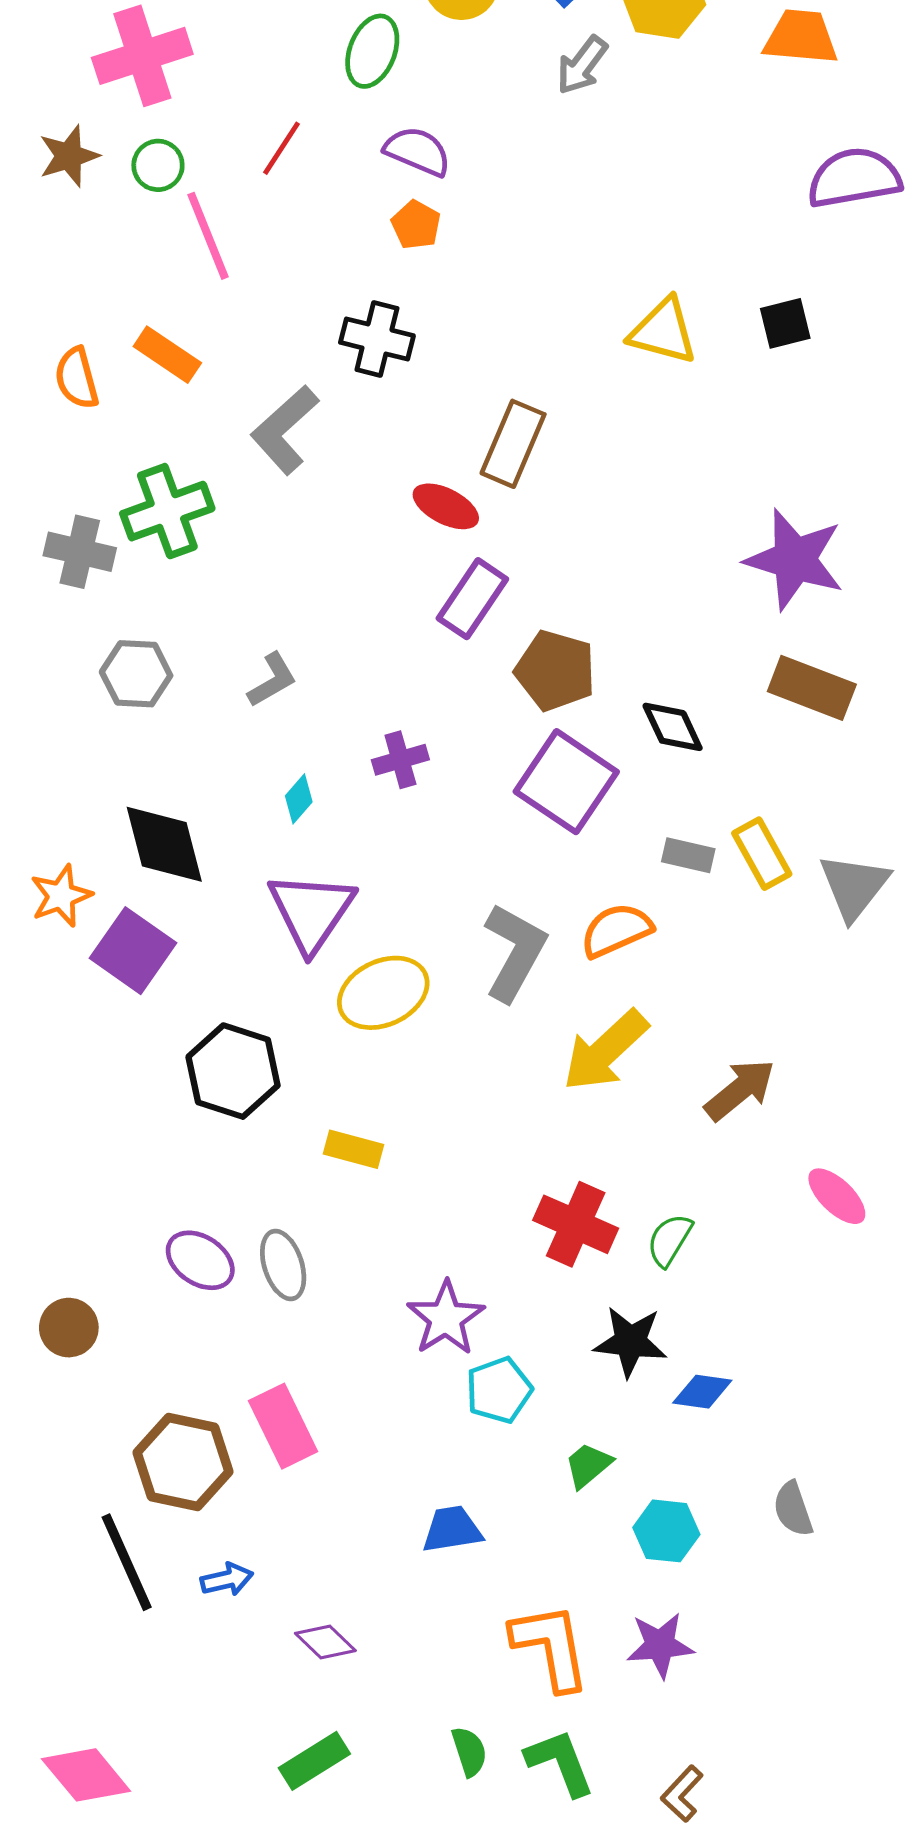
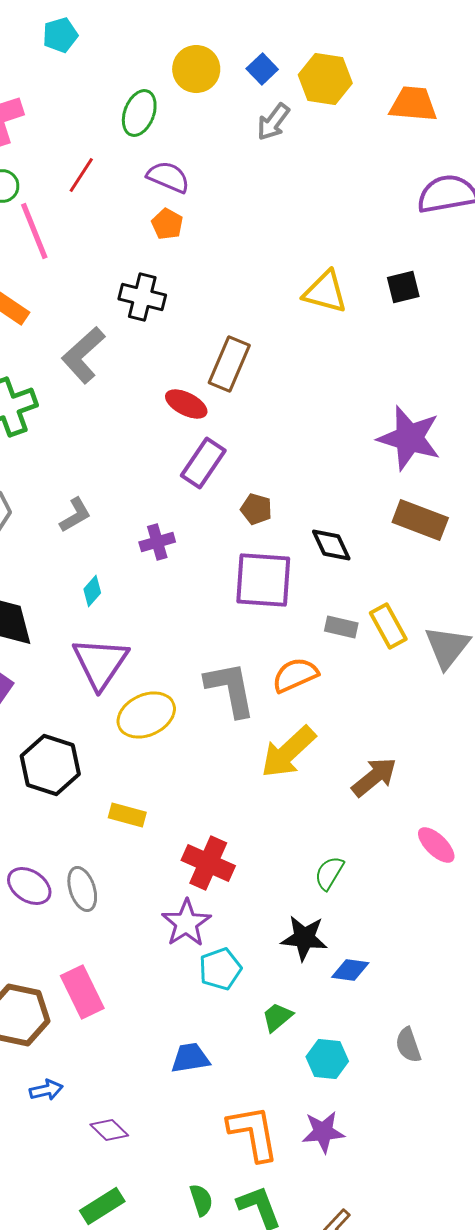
brown pentagon: (555, 671) -> (256, 509), size x0.6
purple cross: (400, 760) -> (157, 542), moved
purple square: (566, 782) -> (263, 580), turned -30
gray L-shape: (515, 952) -> (230, 689), turned -40
red cross: (576, 1224) -> (208, 863), moved

